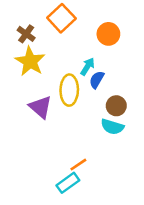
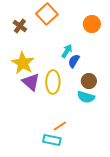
orange circle: (108, 34) -> (92, 24), moved
yellow star: (30, 61) -> (23, 63), moved
yellow ellipse: (69, 90) -> (53, 82), moved
cyan rectangle: (68, 183) -> (52, 140), turned 48

